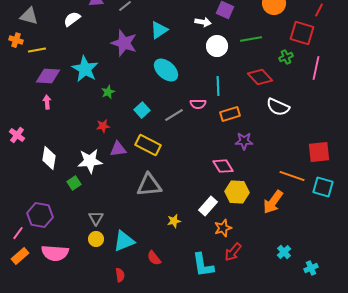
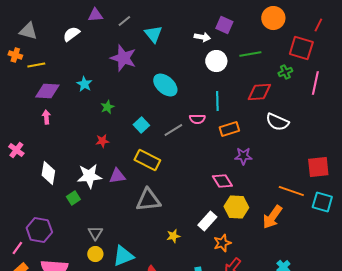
cyan triangle: (159, 30) -> (153, 34), moved, turned -36
cyan star: (85, 69) -> (84, 84), size x0.6
red diamond: (260, 77) -> (259, 92), turned -50
purple triangle: (118, 149) -> (117, 176), moved

